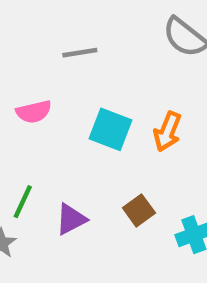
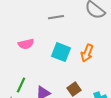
gray line: (80, 53) -> (56, 17), moved

